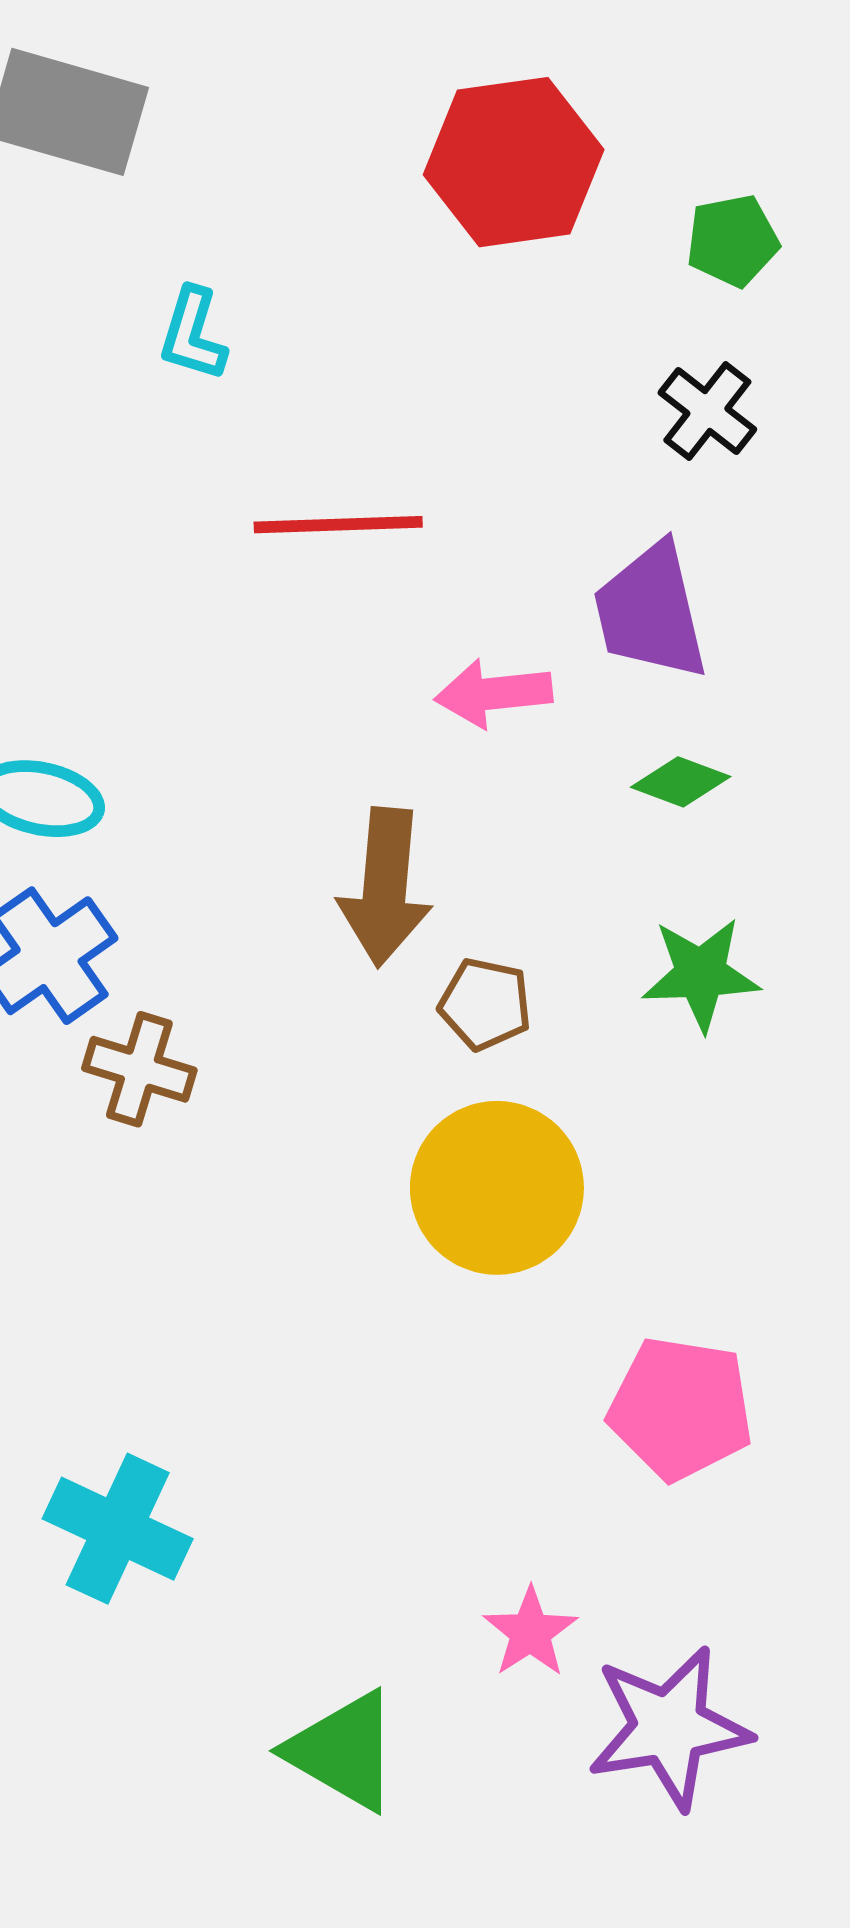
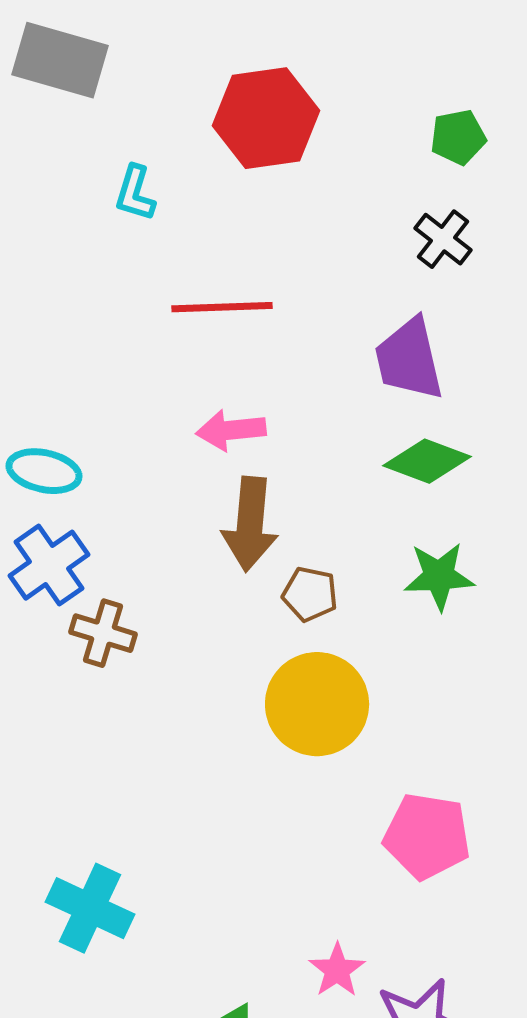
red hexagon: (514, 162) -> (266, 118), moved
pink arrow: (494, 693) -> (231, 430), moved
green diamond: (681, 782) -> (427, 461), size x1.5

